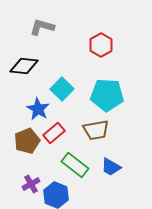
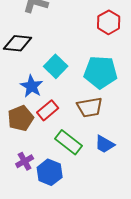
red hexagon: (101, 45) -> (109, 22), moved

